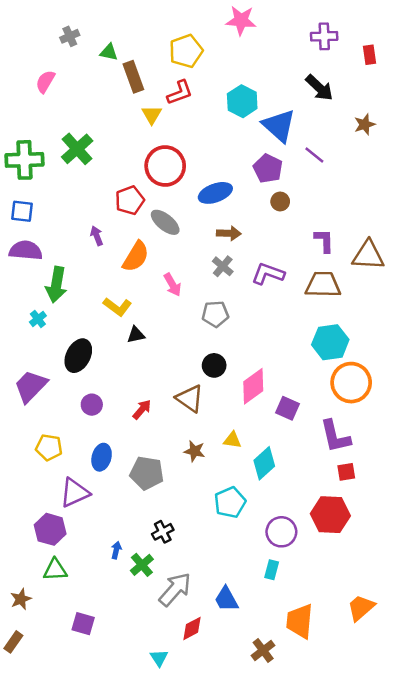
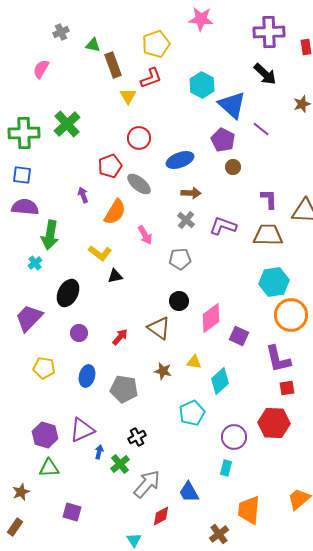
purple cross: (324, 36) -> (269, 32), size x1.4
red circle: (165, 166) -> (139, 138), size x0.7
purple triangle: (75, 493) -> (82, 430), moved

